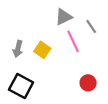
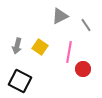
pink line: (73, 41) -> (69, 52), moved, turned 35
red circle: (88, 83) -> (83, 69), moved

